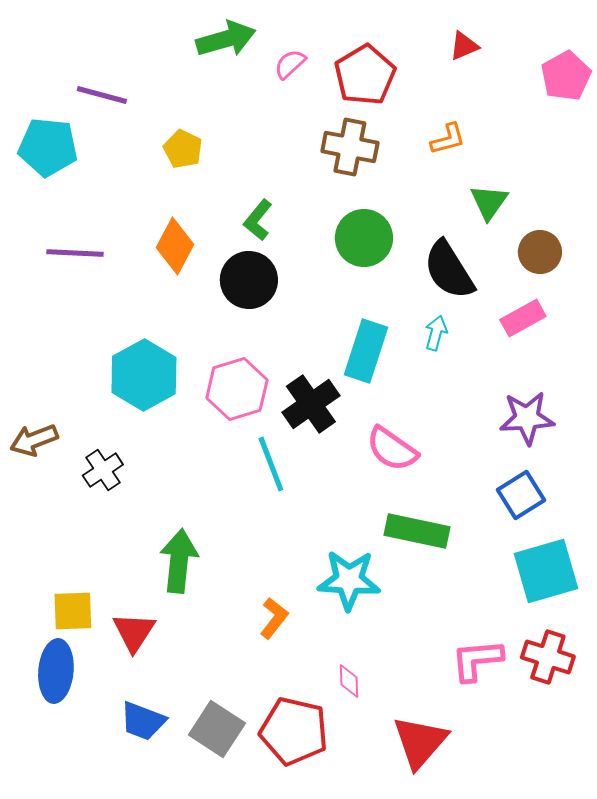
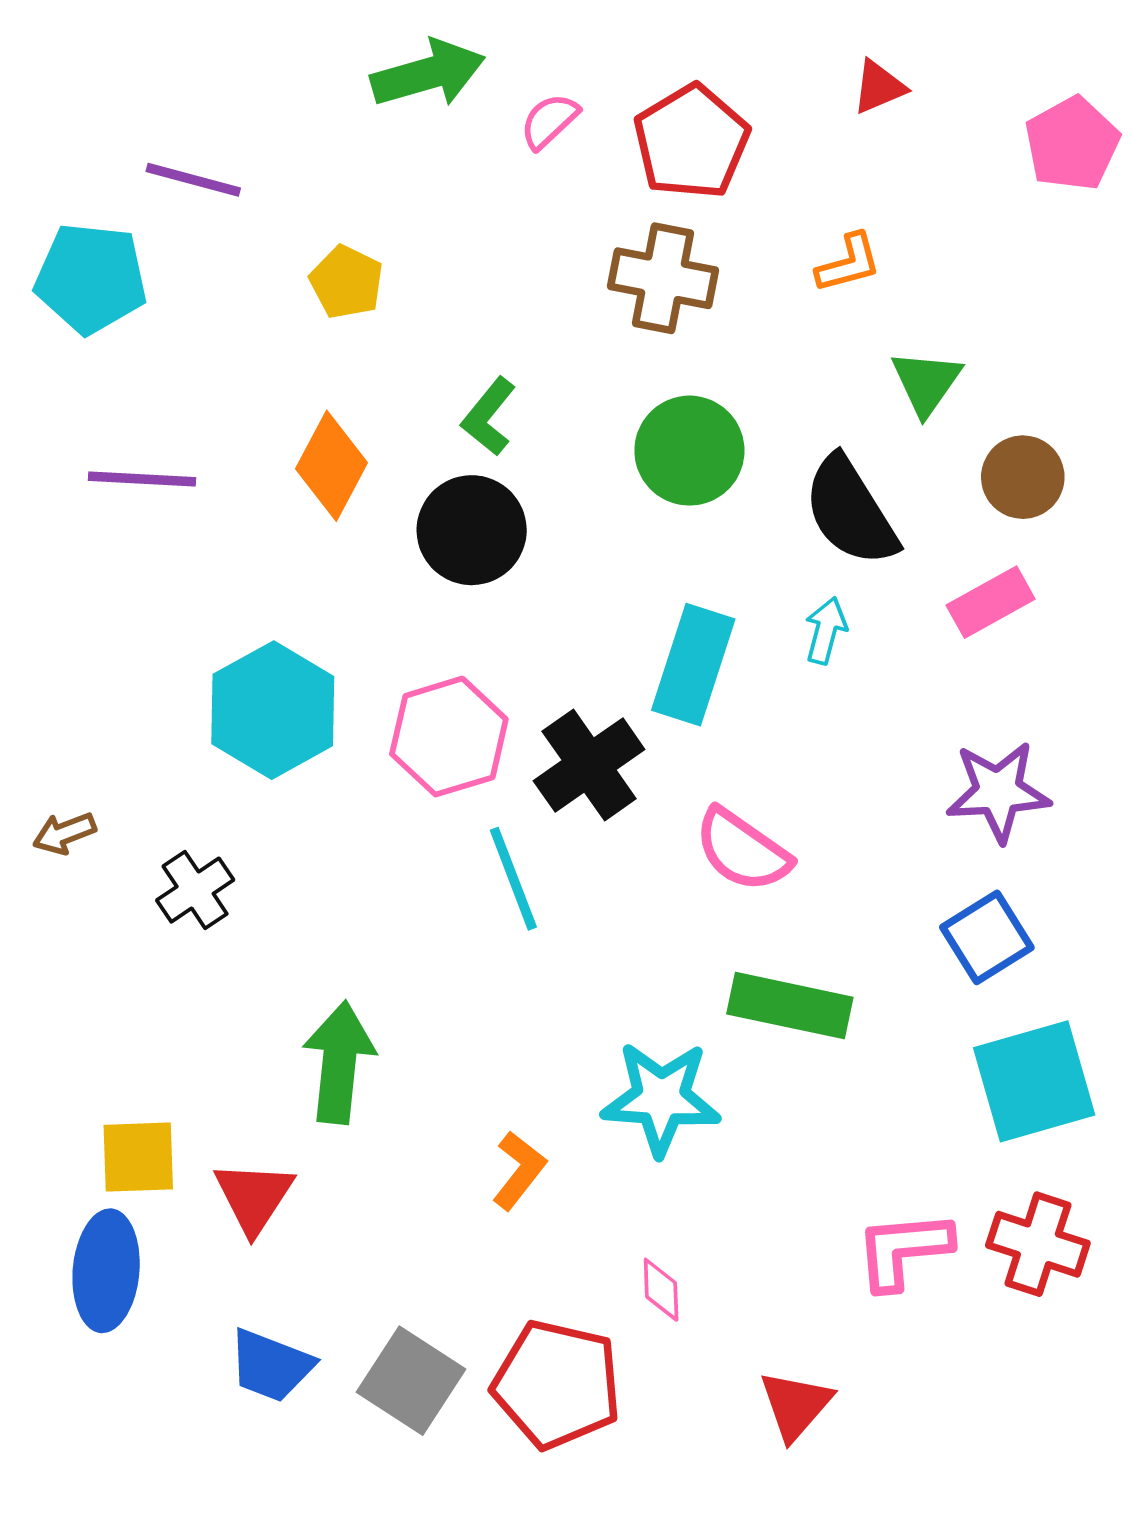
brown arrow: (34, 440) -> (64, 833), size x0.7
red triangle: (420, 742) -> (796, 1405), size x0.7

